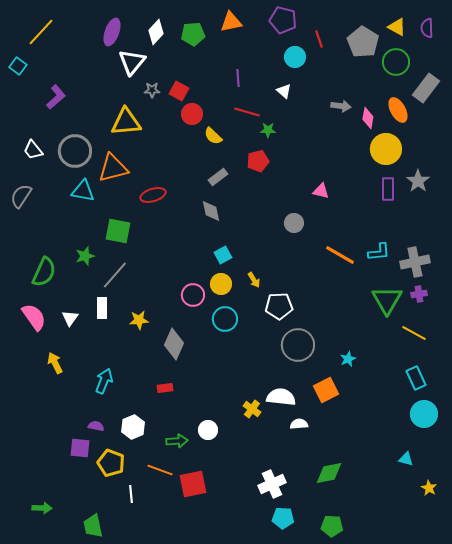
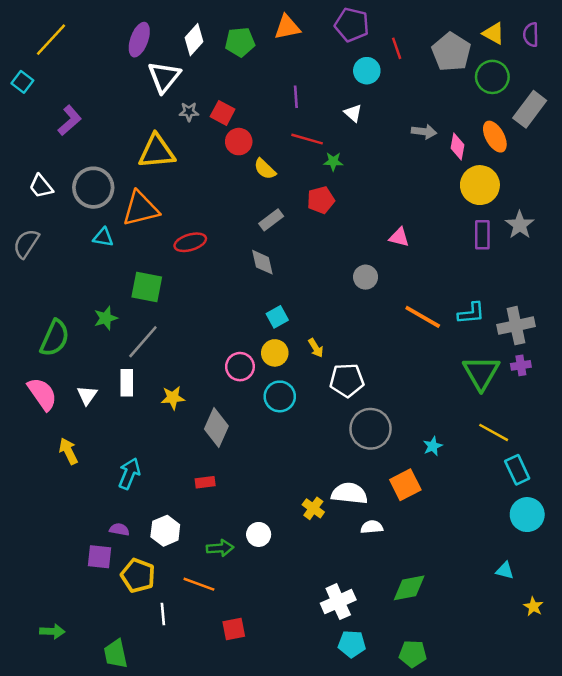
cyan triangle: (83, 191) -> (103, 237), size x0.7
yellow line: (414, 333) -> (494, 432), moved
red square: (193, 484) -> (234, 629), moved, size x0.7

